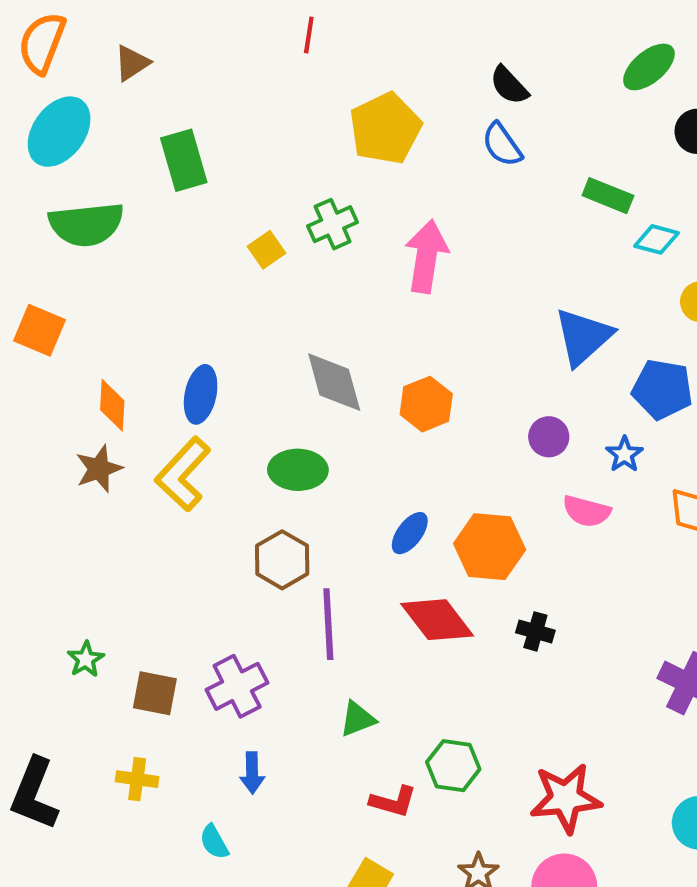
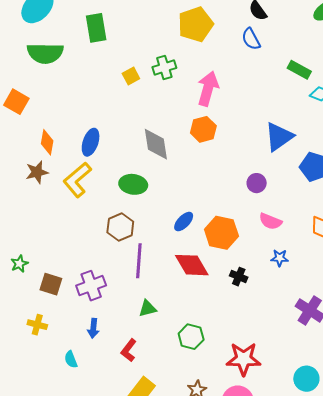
orange hexagon: (426, 404) -> (203, 129), moved
blue star: (624, 454) -> (280, 258), moved, turned 30
red L-shape: (393, 802) -> (129, 350), moved, turned 105

